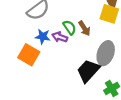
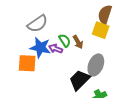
blue star: (43, 37) -> (40, 48), size x1.5
orange square: (29, 55) -> (27, 63), turned -30

